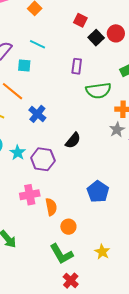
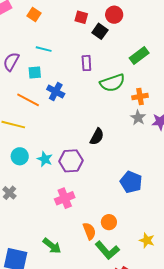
red circle: (116, 33) -> (114, 15), moved
blue cross: (37, 114) -> (56, 92), moved
orange semicircle: (51, 207) -> (89, 231), moved

